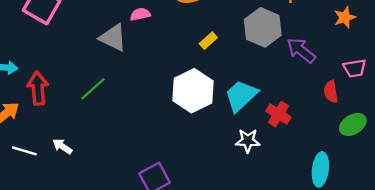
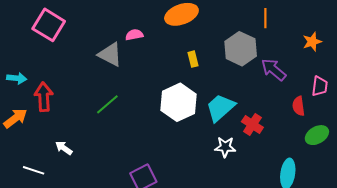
yellow rectangle: (208, 41) -> (193, 59), turned -63
pink trapezoid: (355, 68) -> (320, 86), turned -75
green line: (93, 89) -> (107, 104), moved
white line: (24, 151) -> (34, 170), moved

